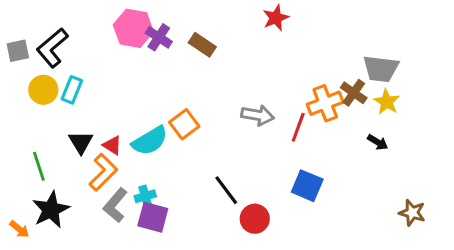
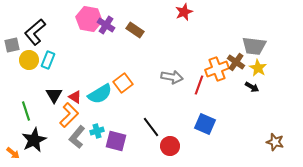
gray square: (18, 51) -> (12, 45), moved
black arrow: (378, 142) -> (252, 87), moved
purple square: (153, 217) -> (116, 141), moved

